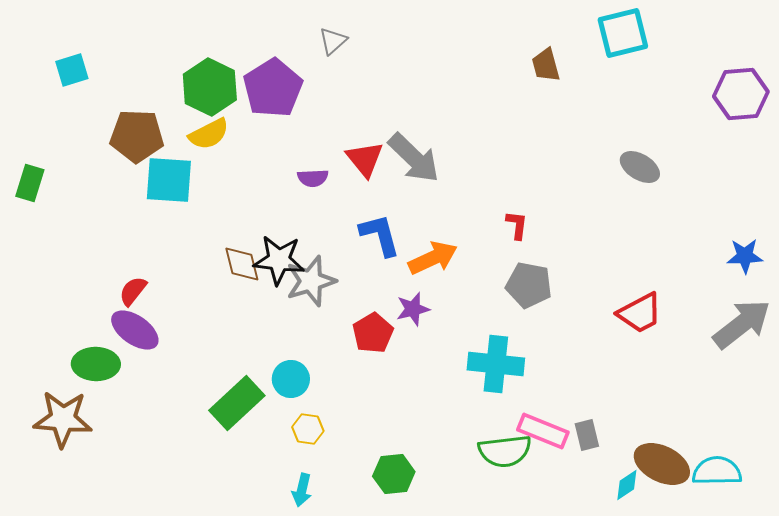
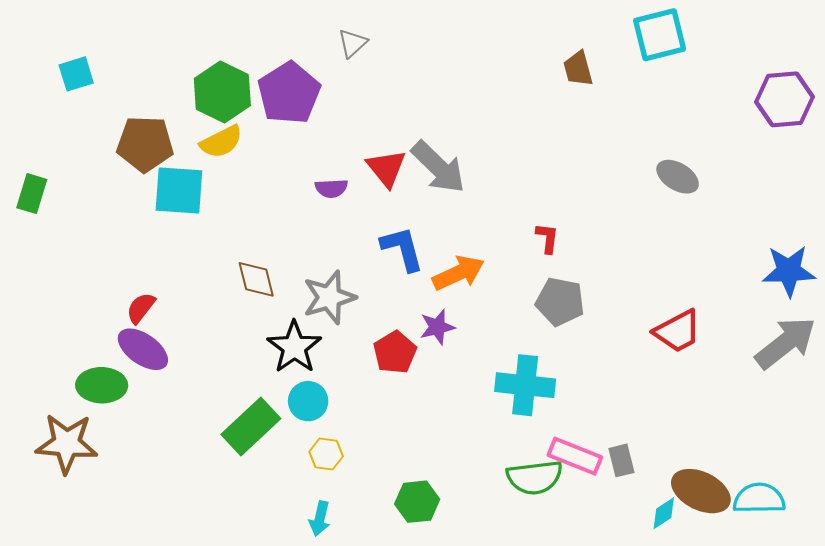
blue star: (745, 256) -> (789, 271), size x1.4
black star: (279, 260) -> (294, 347), moved, turned 30

